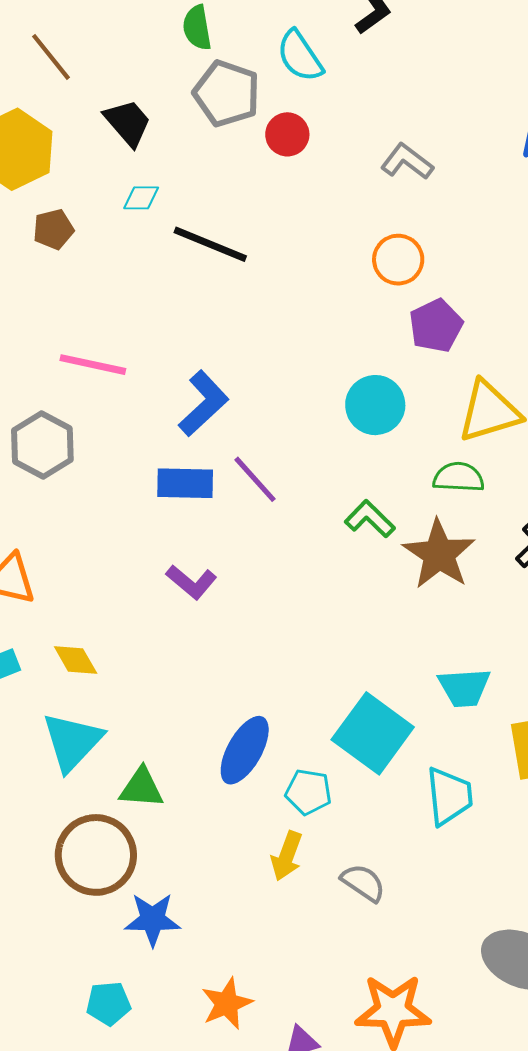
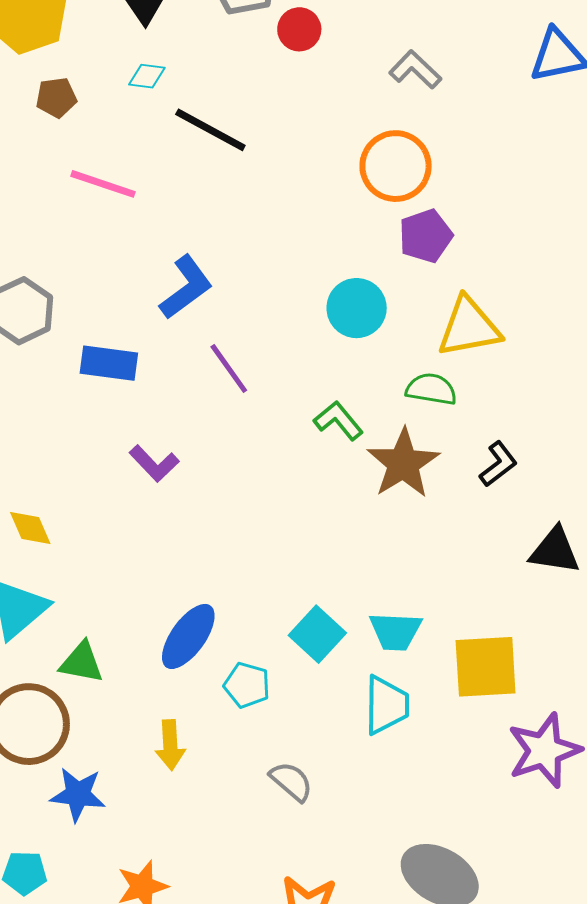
orange circle: (398, 260) -> (396, 166), size x1.4
pink line: (93, 365) -> (103, 184), moved
blue rectangle: (185, 483) -> (109, 363), moved
cyan trapezoid: (464, 688) -> (396, 631), moved
cyan square: (373, 733) -> (317, 634), size x0.7
yellow arrow: (287, 856) -> (170, 745), moved, turned -30

